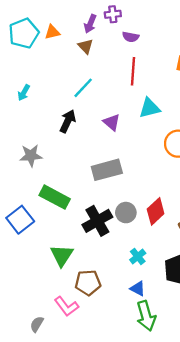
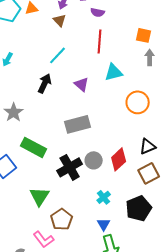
gray star: (31, 156) -> (14, 112), turned -30
brown pentagon: (88, 283) -> (62, 219), turned -30
blue triangle: (138, 289) -> (104, 224), turned 32

